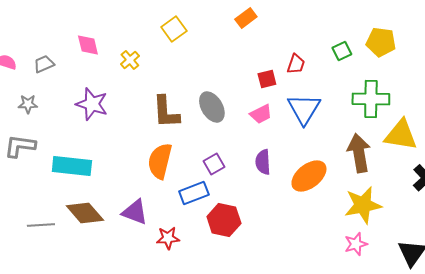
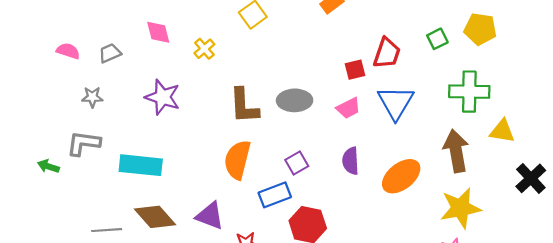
red trapezoid: (296, 64) -> (387, 53), size x1.4
gray ellipse: (212, 107) -> (295, 100), turned -60
yellow triangle: (401, 135) -> (502, 131), size x0.7

